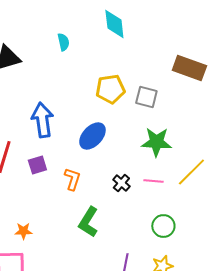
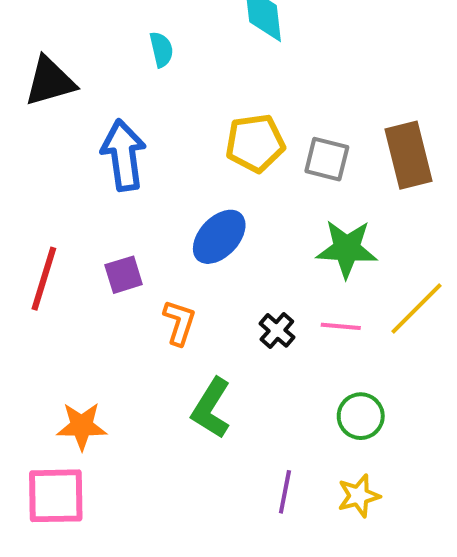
brown rectangle: (189, 68) -> (409, 155), moved, turned 56
blue arrow: (42, 120) -> (124, 155), moved
purple square: (37, 165) -> (124, 275), moved
orange star: (23, 231) -> (82, 426), size x1.4

